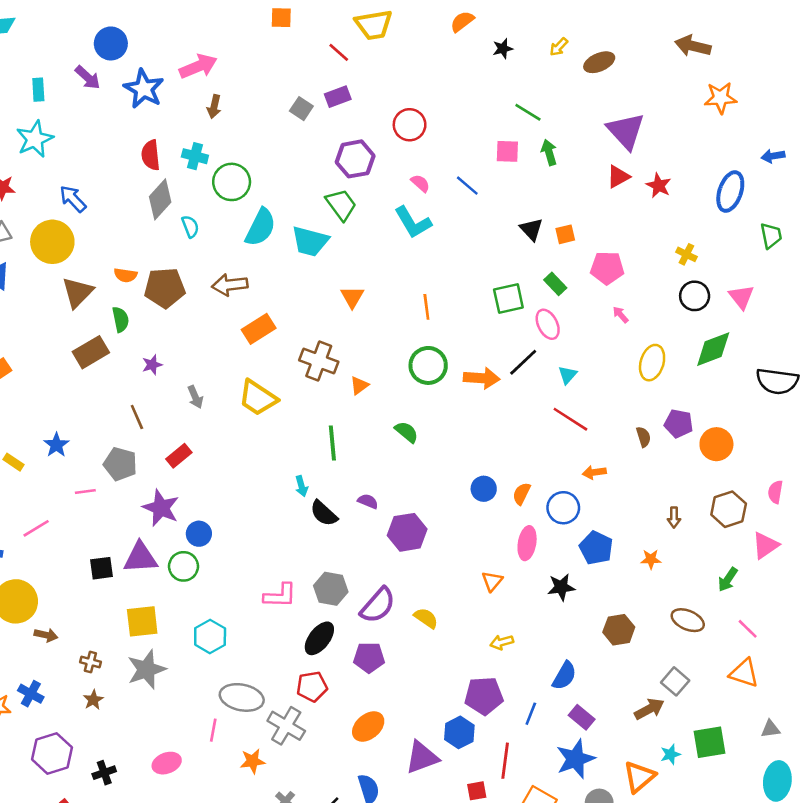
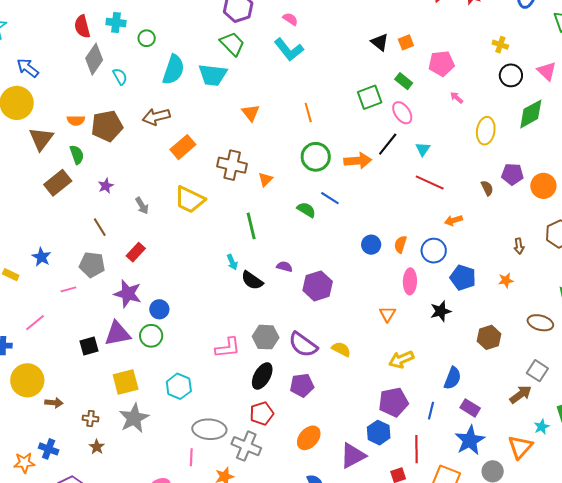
green circle: (232, 182) -> (147, 38), size x0.6
blue line: (467, 186) -> (330, 198), moved
purple semicircle: (378, 605) -> (303, 345), turned 92
yellow arrow: (502, 642) -> (401, 359), size x1.4

